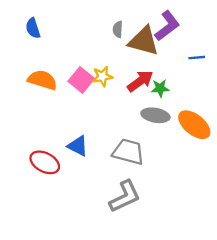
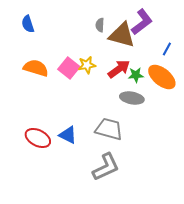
blue line: (197, 58) -> (167, 49), turned -56
orange ellipse: (194, 125) -> (162, 77), moved
blue triangle: (78, 146) -> (68, 135), moved

